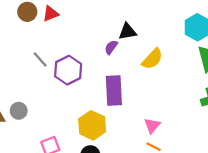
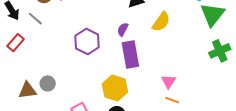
purple semicircle: (111, 47) -> (123, 29), moved
gray line: (40, 59) -> (35, 19), moved

